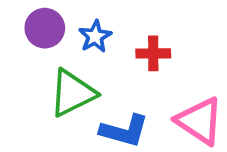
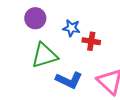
blue star: (95, 36) -> (71, 28), moved, turned 30

